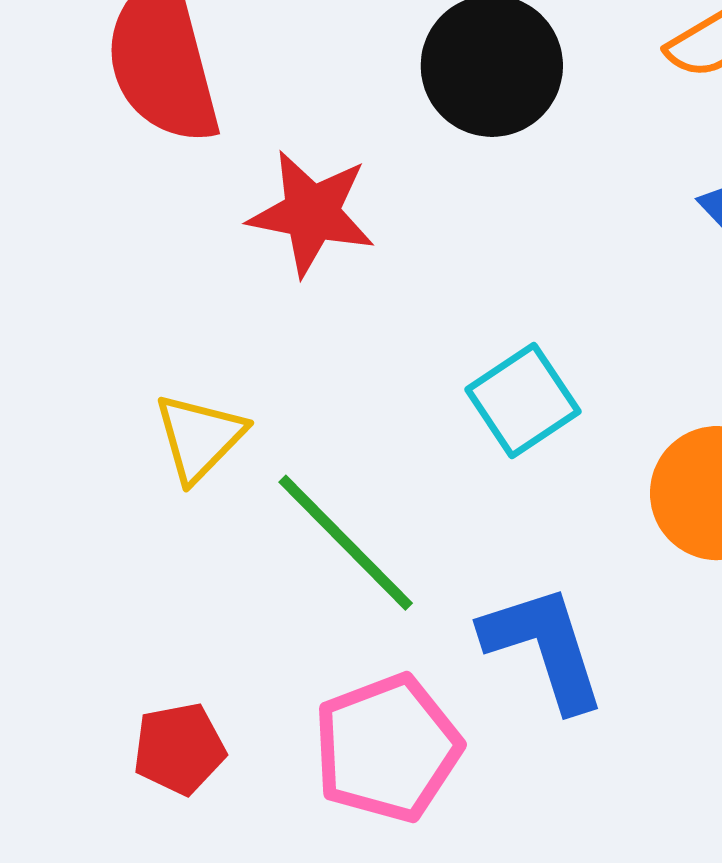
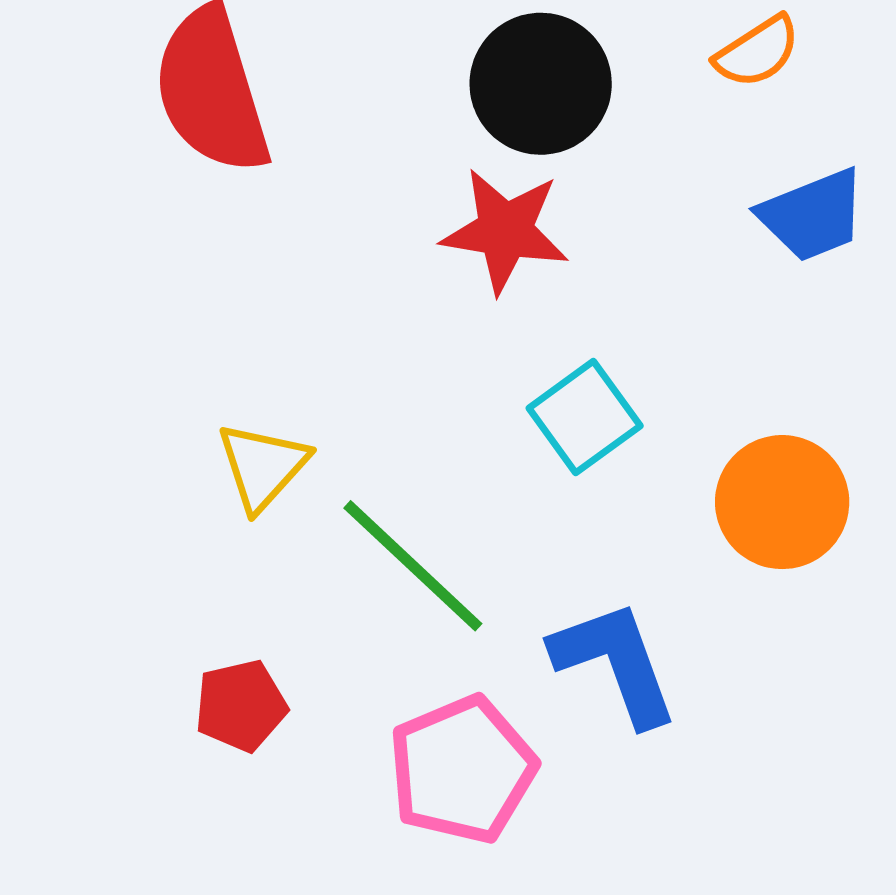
red star: (312, 213) -> (505, 231), moved
red pentagon: (179, 749) -> (241, 706), moved

